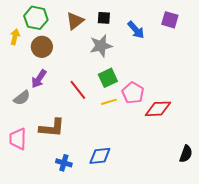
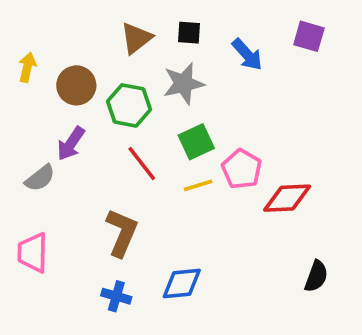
green hexagon: (36, 18) -> (129, 105), moved
brown L-shape: (52, 128) -> (122, 233), moved, turned -72
black semicircle: (186, 154) -> (316, 276), moved

